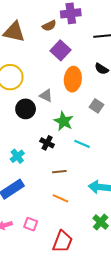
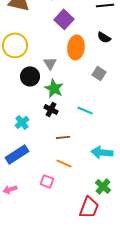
gray triangle: (46, 96) -> (50, 63), turned 32
green star: (64, 121) -> (54, 88), moved
pink square: (31, 224) -> (47, 181), moved
red trapezoid: (63, 242) -> (89, 207), moved

